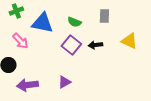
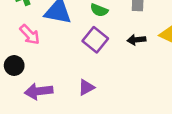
black arrow: (95, 45) -> (136, 40), moved

